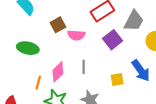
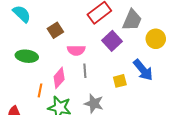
pink semicircle: (76, 35) -> (76, 50), moved

